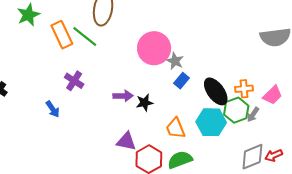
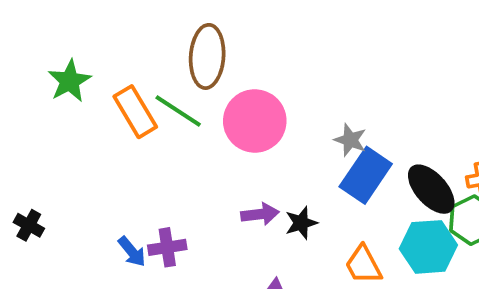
pink circle: (154, 48) -> (255, 121), moved
purple cross: (74, 81) -> (167, 247), moved, turned -36
blue rectangle: (181, 81) -> (366, 175), size x1.8

